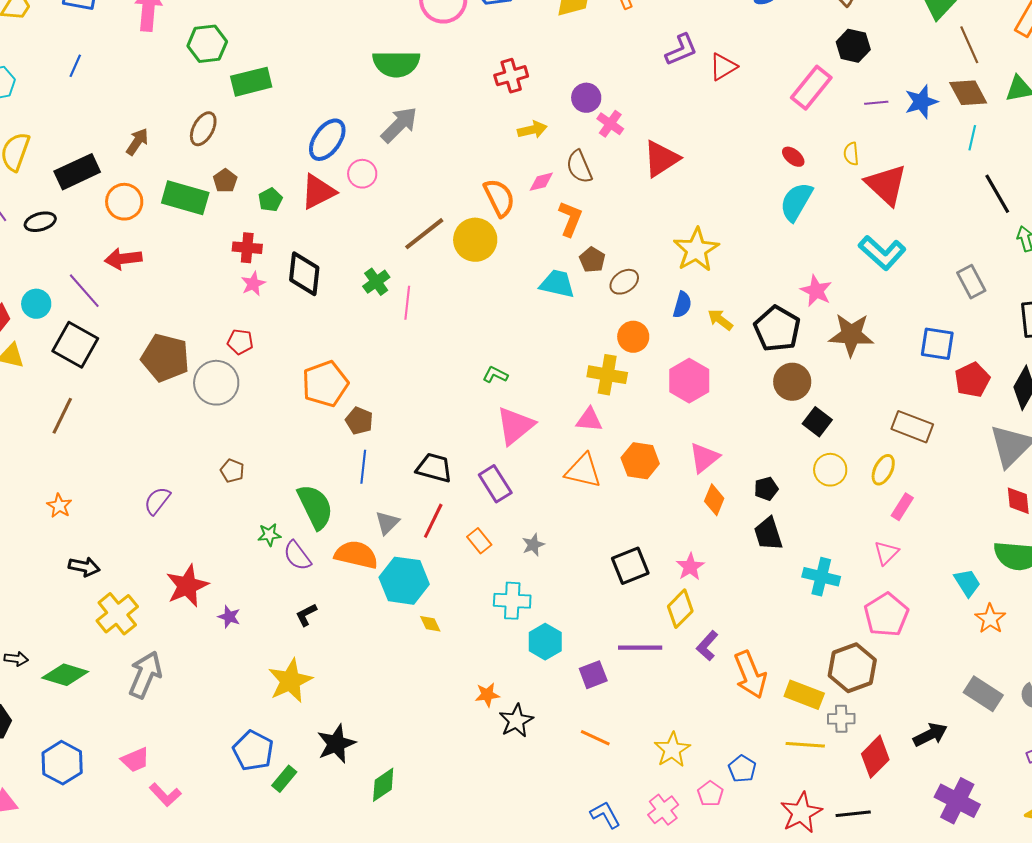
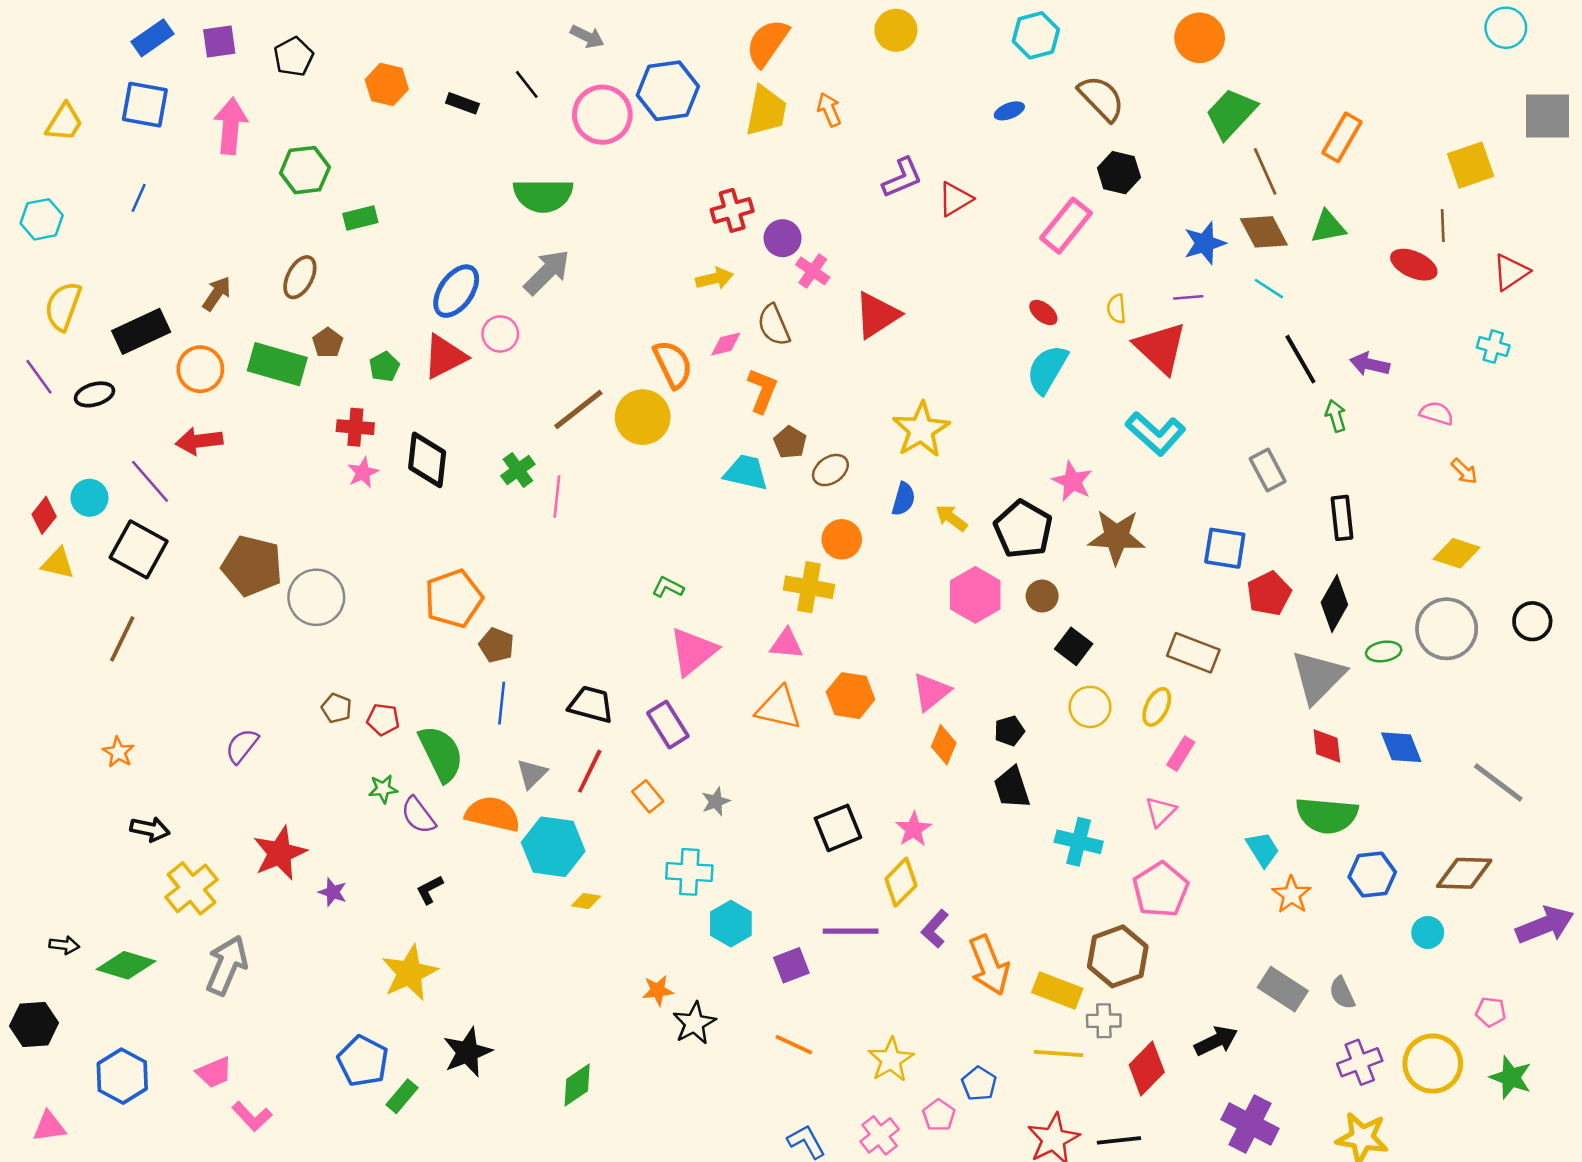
red cross: (511, 76) -> (732, 210), moved
green rectangle: (251, 82) -> (360, 218), size x0.7
purple line: (876, 103) -> (1188, 297), moved
cyan line: (972, 138) -> (1269, 289), turned -70
red pentagon: (240, 342) -> (383, 720), moved
pink hexagon: (689, 381) -> (975, 595), moved
brown circle: (792, 382) -> (1042, 596), size x0.7
yellow diamond: (430, 624) -> (586, 901), turned -55
green diamond: (383, 785) -> (577, 1085), moved

